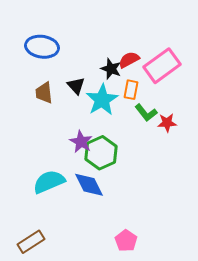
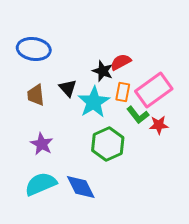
pink rectangle: (162, 66) -> (154, 90), moved
purple star: (81, 142) -> (42, 144), moved
green hexagon: (101, 153) -> (108, 144), moved

